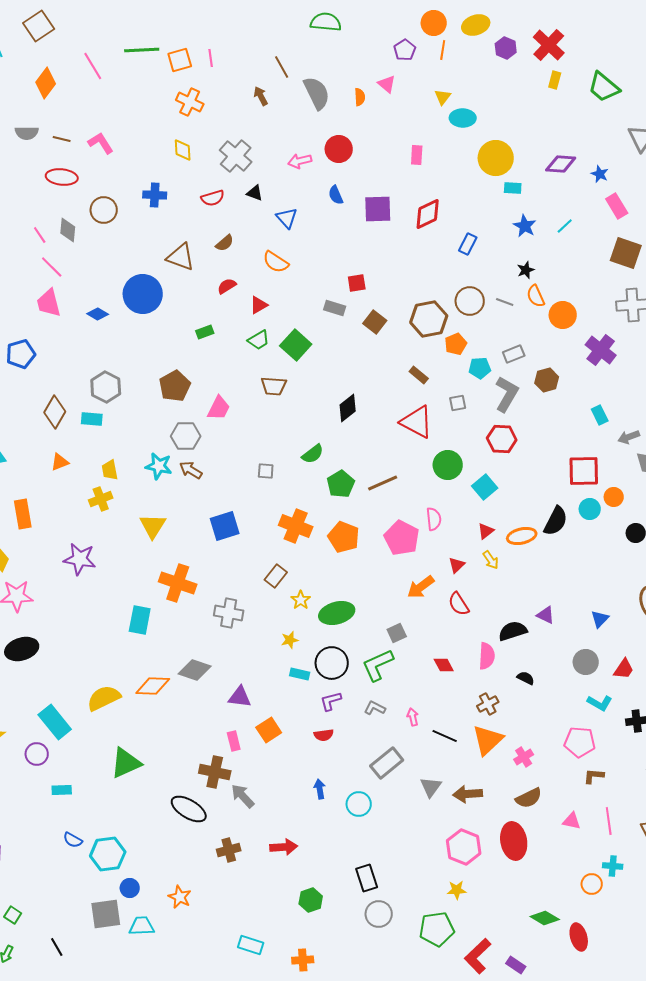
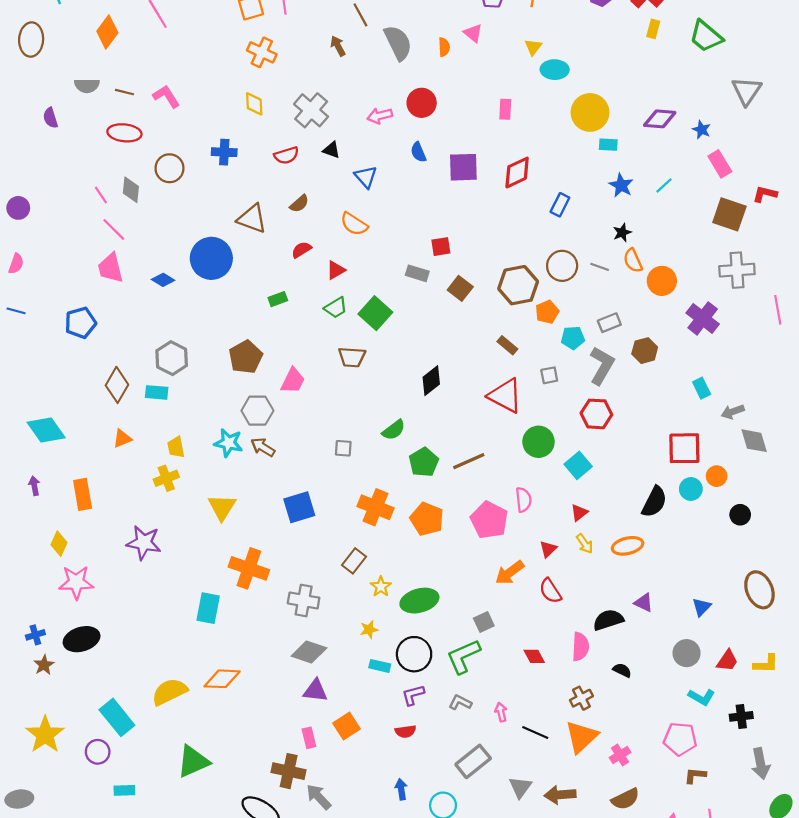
orange ellipse: (522, 536) -> (628, 546), moved
gray diamond: (195, 670) -> (309, 652), moved

